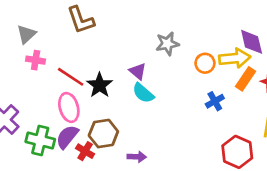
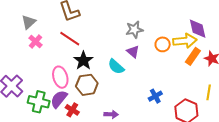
pink cross: (36, 60) -> (35, 41), turned 32
purple triangle: (138, 71) -> (133, 52), moved
red line: (71, 77) -> (70, 39), moved
blue cross: (215, 101) -> (155, 96), moved
brown hexagon: (103, 133) -> (87, 85), moved

